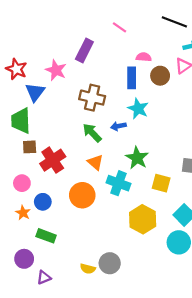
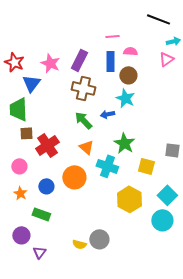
pink line: (120, 27) -> (112, 36), moved, turned -40
purple rectangle: (84, 50) -> (79, 60), moved
brown circle: (160, 76) -> (128, 75), moved
blue rectangle: (132, 78) -> (110, 61), moved
blue circle: (43, 202) -> (46, 186), moved
purple triangle: (44, 277) -> (39, 252), turned -32

